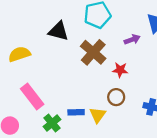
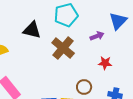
red star: (120, 70) -> (105, 63), moved

